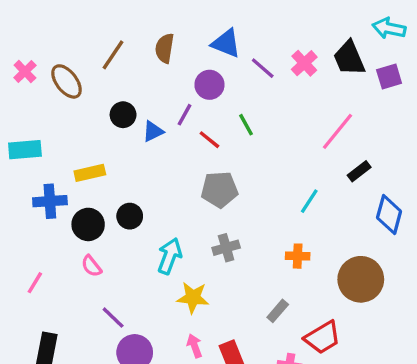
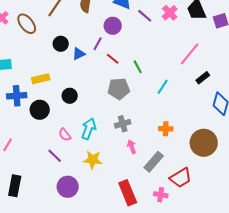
green line: (246, 125) -> (138, 67), moved
cyan line: (309, 201) -> (163, 87), moved
black circle: (130, 216) -> (70, 96), moved
pink semicircle: (91, 266) -> (65, 135), moved
yellow star: (193, 298) -> (93, 160), moved
gray rectangle: (278, 311) -> (154, 162), size x1.5
purple line: (113, 318) -> (55, 156), moved
pink arrow: (195, 346) -> (132, 147), moved

